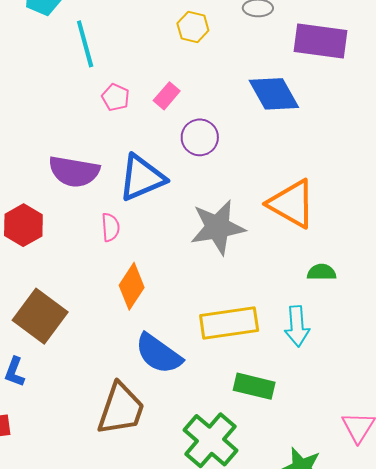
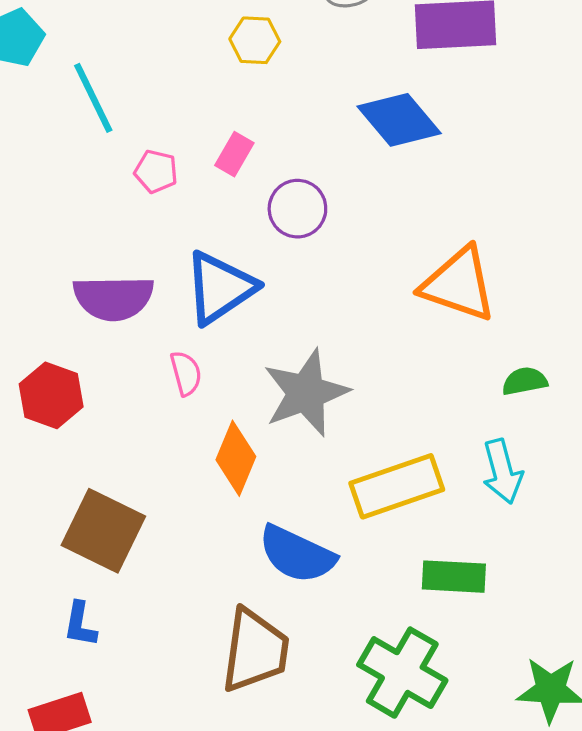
gray star: (218, 227) -> (306, 393), moved

